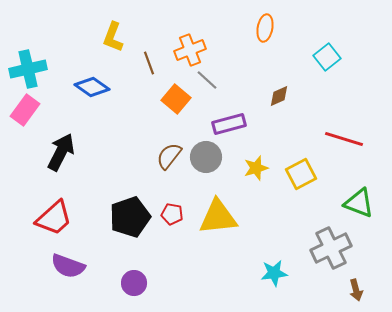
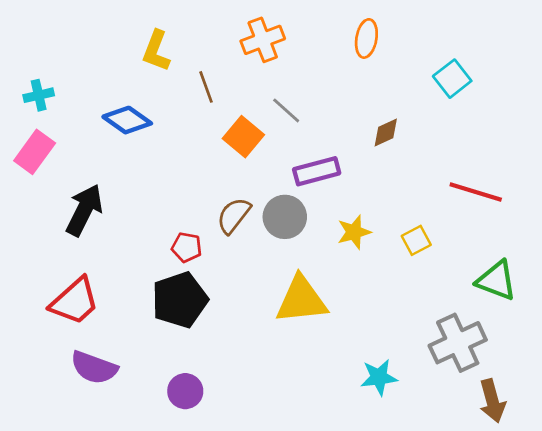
orange cross: (190, 50) -> (263, 40), moved
cyan cross: (28, 69) -> (39, 95), size x0.6
yellow square: (301, 174) -> (416, 240), size x0.7
red pentagon: (172, 214) -> (187, 247), moved
brown arrow: (356, 290) -> (492, 401), size x1.4

